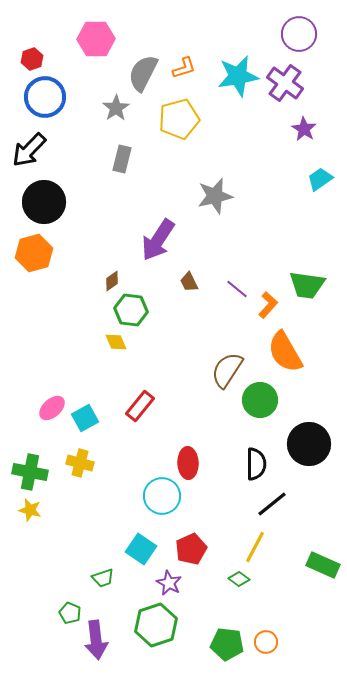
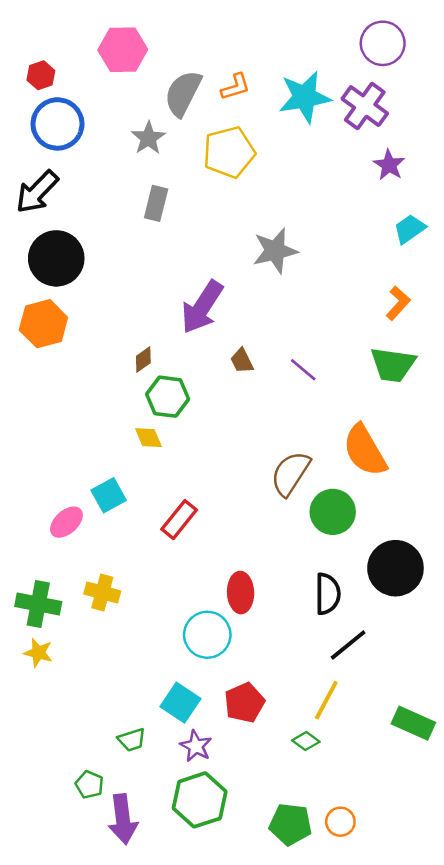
orange L-shape: (268, 305) -> (398, 303), moved
cyan square: (85, 418) -> (109, 495), moved
purple star: (169, 583) -> (196, 746), moved

